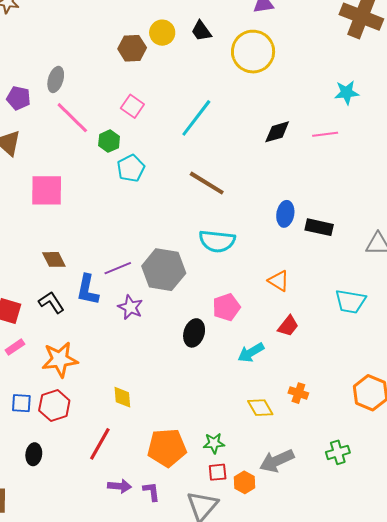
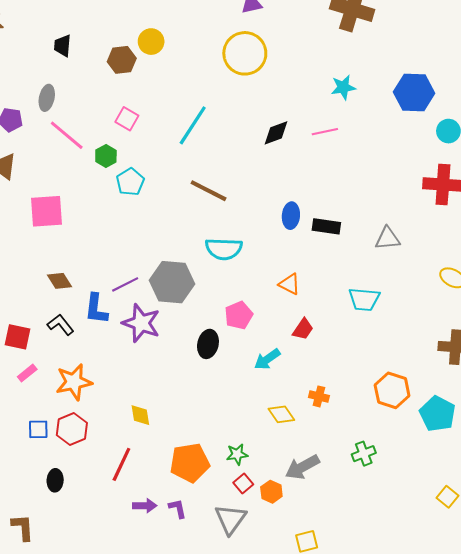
black trapezoid: (201, 31) -> (63, 46), moved, turned 45
purple star: (130, 307) -> (141, 323), size x1.5
red square: (218, 472) -> (243, 483), turned -30

